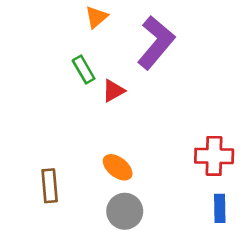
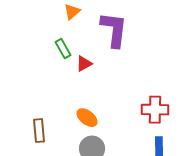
purple L-shape: (156, 43) -> (114, 30), turned -33

